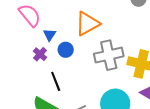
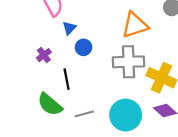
orange triangle: (87, 24) -> (135, 25), moved
purple cross: (40, 54) -> (44, 55), moved

